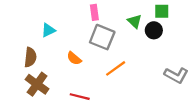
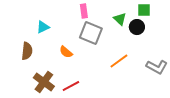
orange line: (116, 68) -> (119, 61), moved
brown cross: (37, 84) -> (44, 82), moved
red line: (80, 97) -> (71, 86), turned -42

